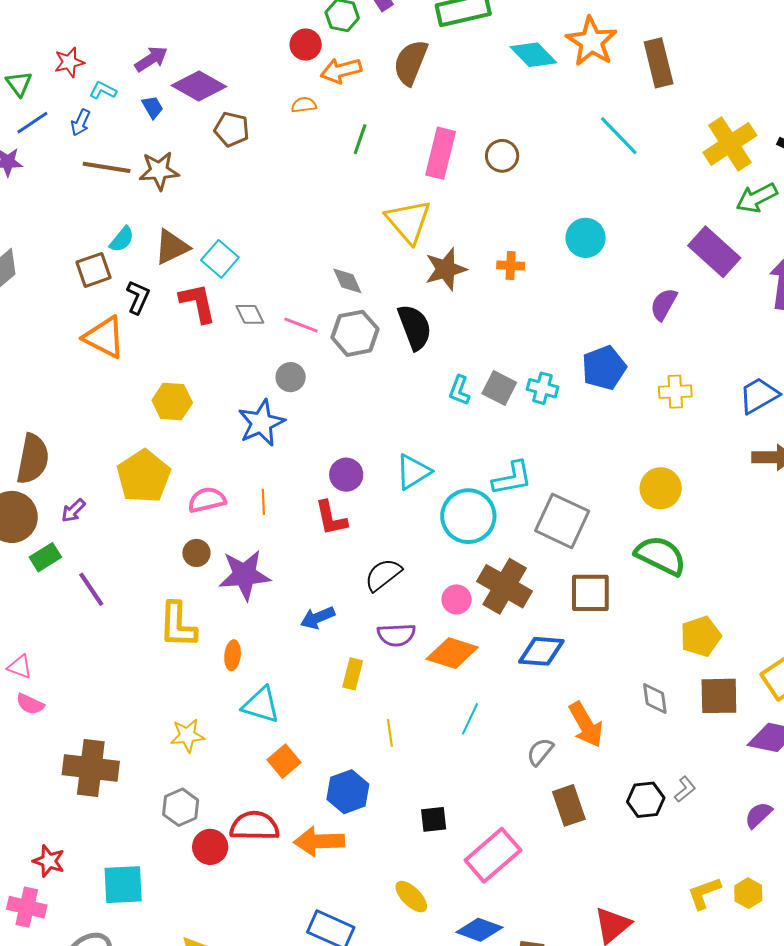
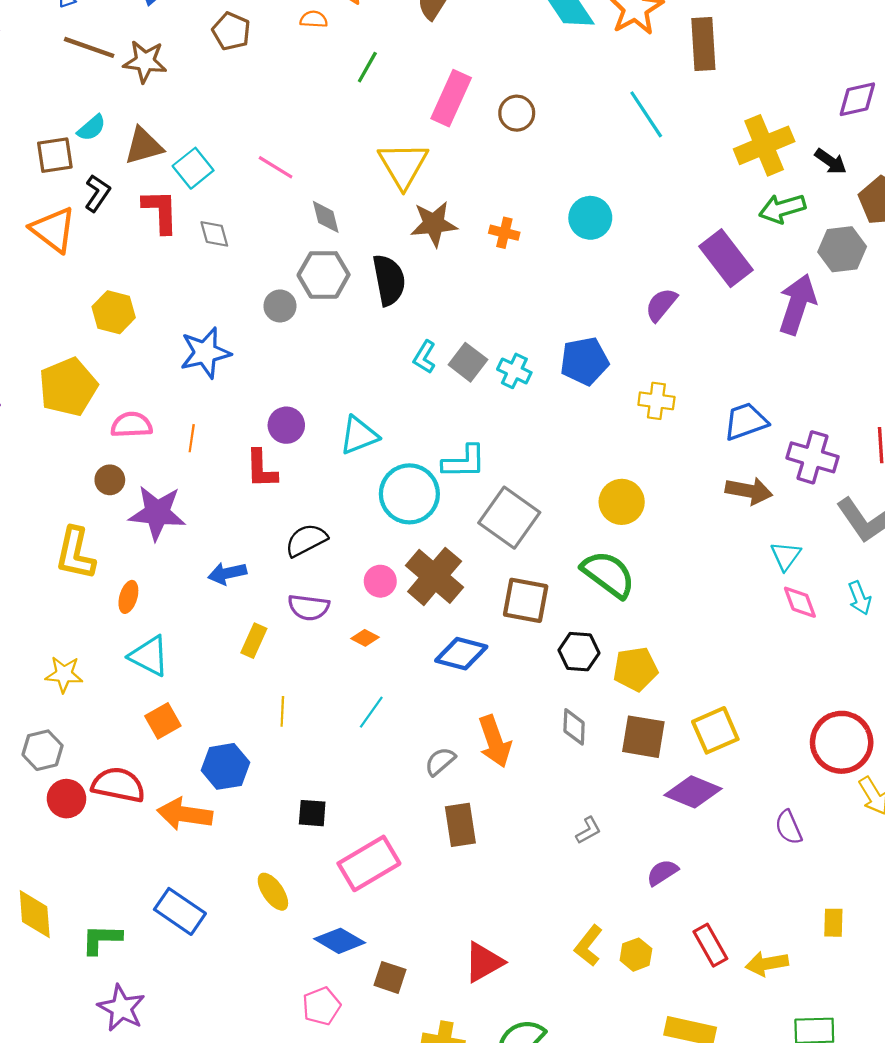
pink line: (301, 325) -> (276, 167), moved
gray circle: (291, 377) -> (280, 306), moved
orange diamond: (452, 653) -> (365, 638), size x0.5
black hexagon: (646, 800) -> (579, 652), moved
yellow L-shape: (704, 893) -> (588, 946), turned -42

